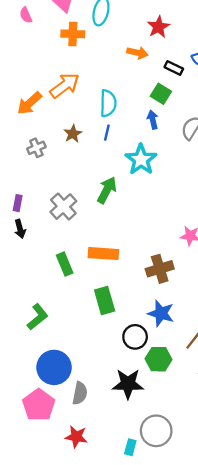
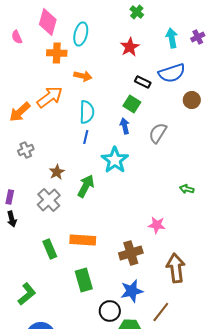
orange arrow: (137, 53) -> (83, 76), moved
brown star: (73, 134) -> (57, 172), moved
blue star: (161, 313) -> (132, 291), turned -30

